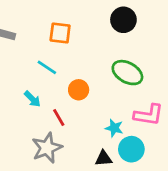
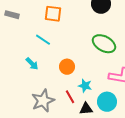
orange circle: (79, 90) -> (67, 67), moved
red line: (59, 117) -> (70, 97), moved
cyan star: (114, 128) -> (85, 86), moved

